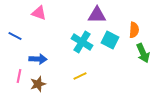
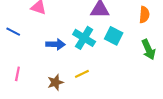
orange semicircle: (134, 30) -> (144, 15), moved
blue arrow: (38, 59) -> (55, 44), moved
brown star: (38, 84) -> (55, 82), moved

